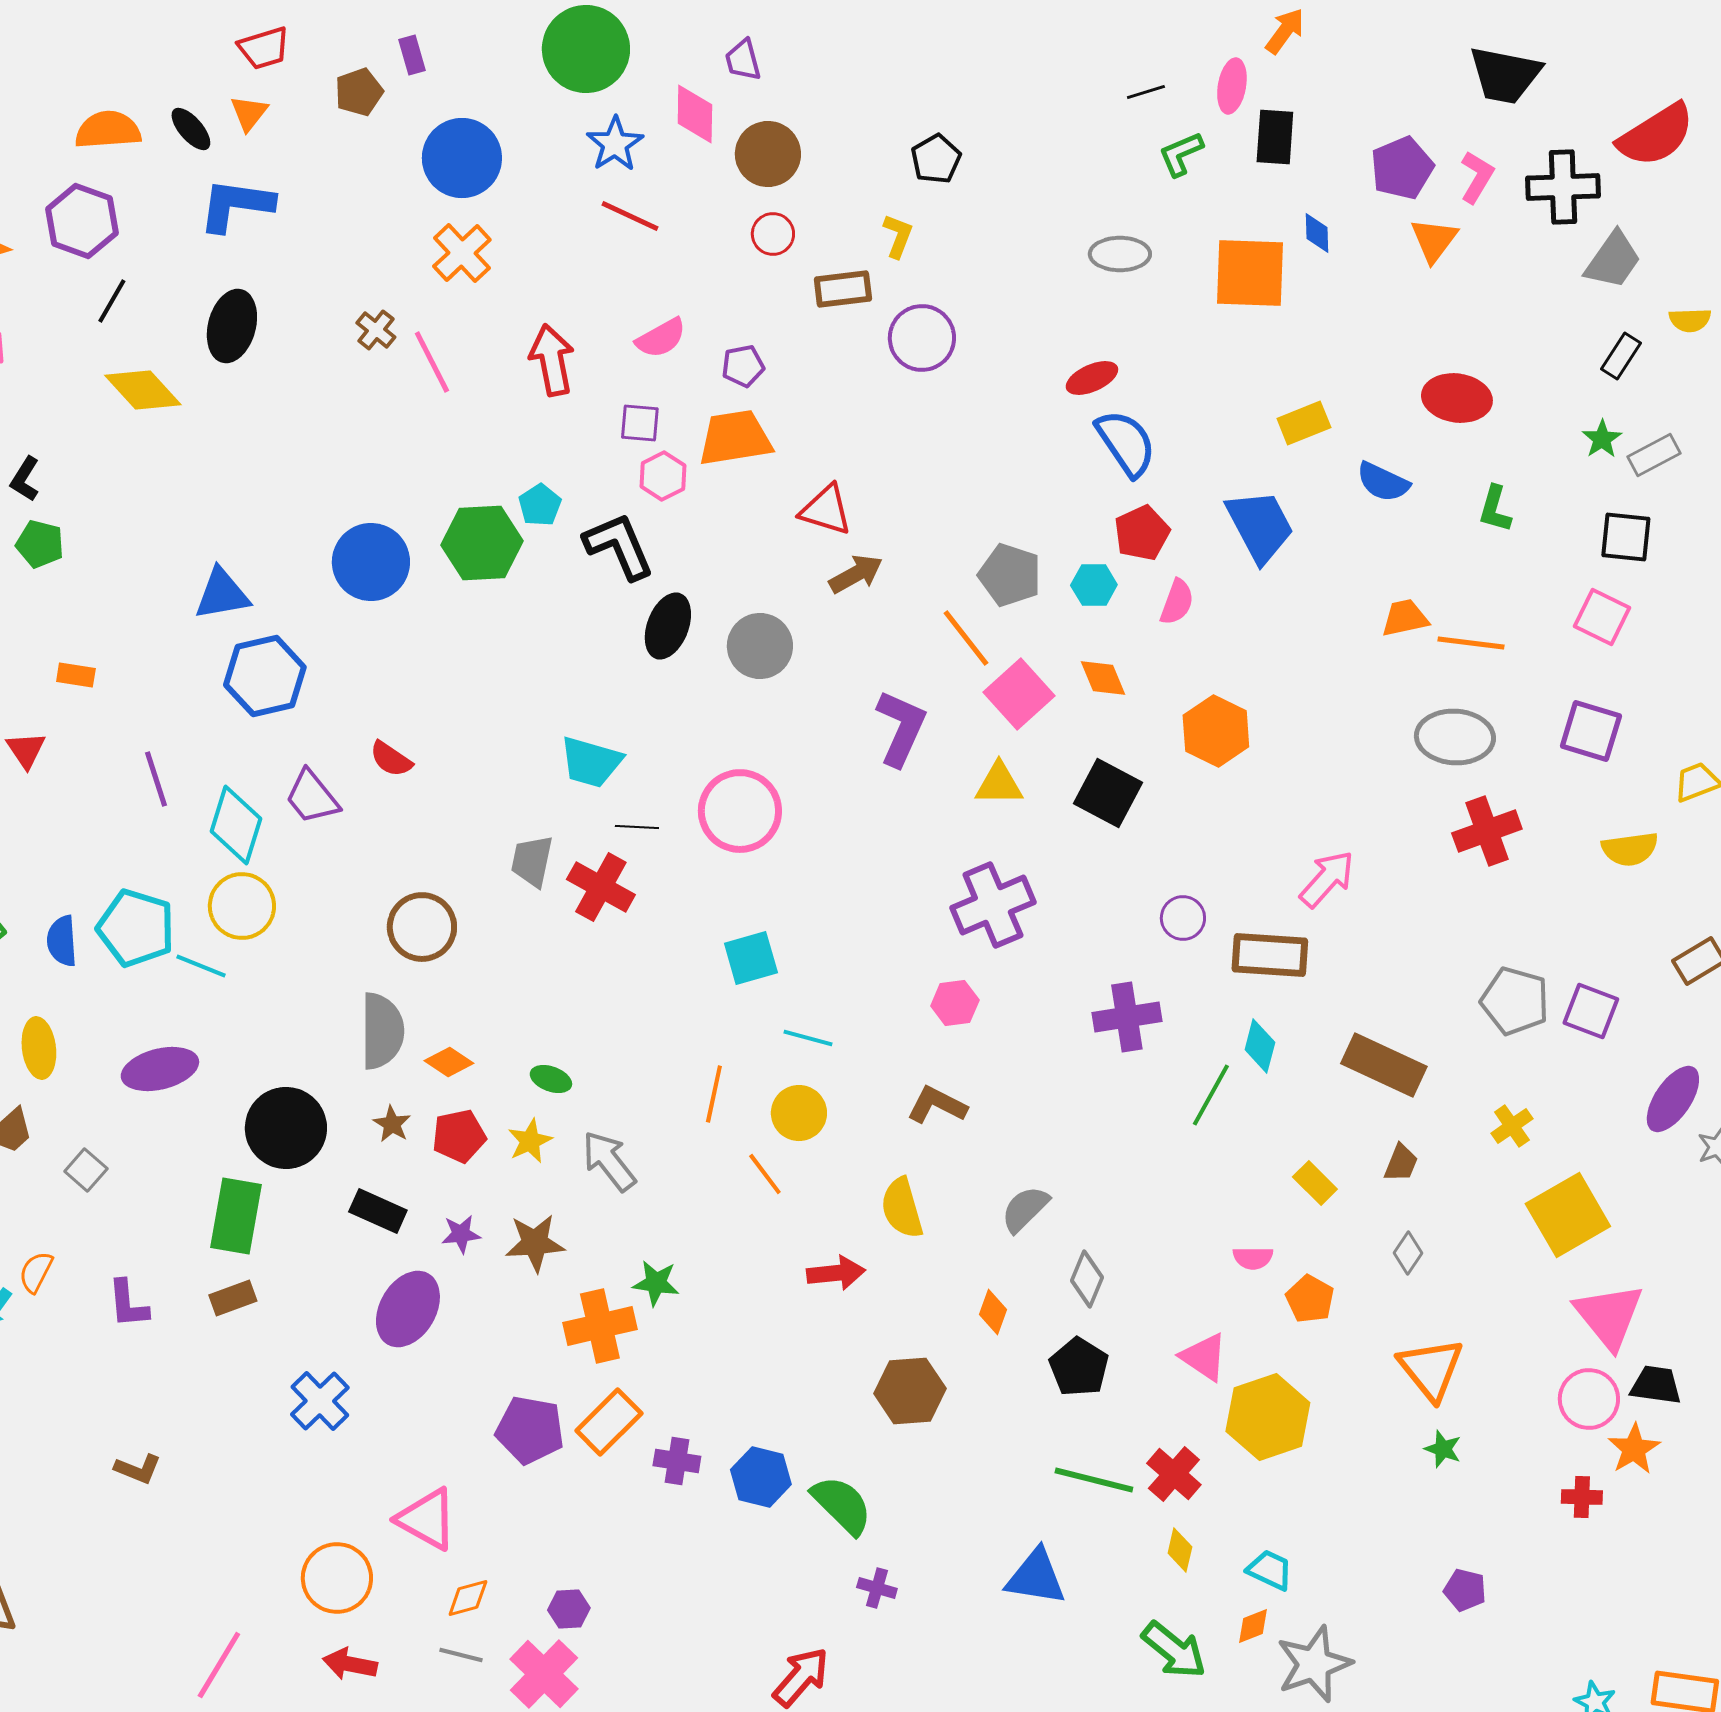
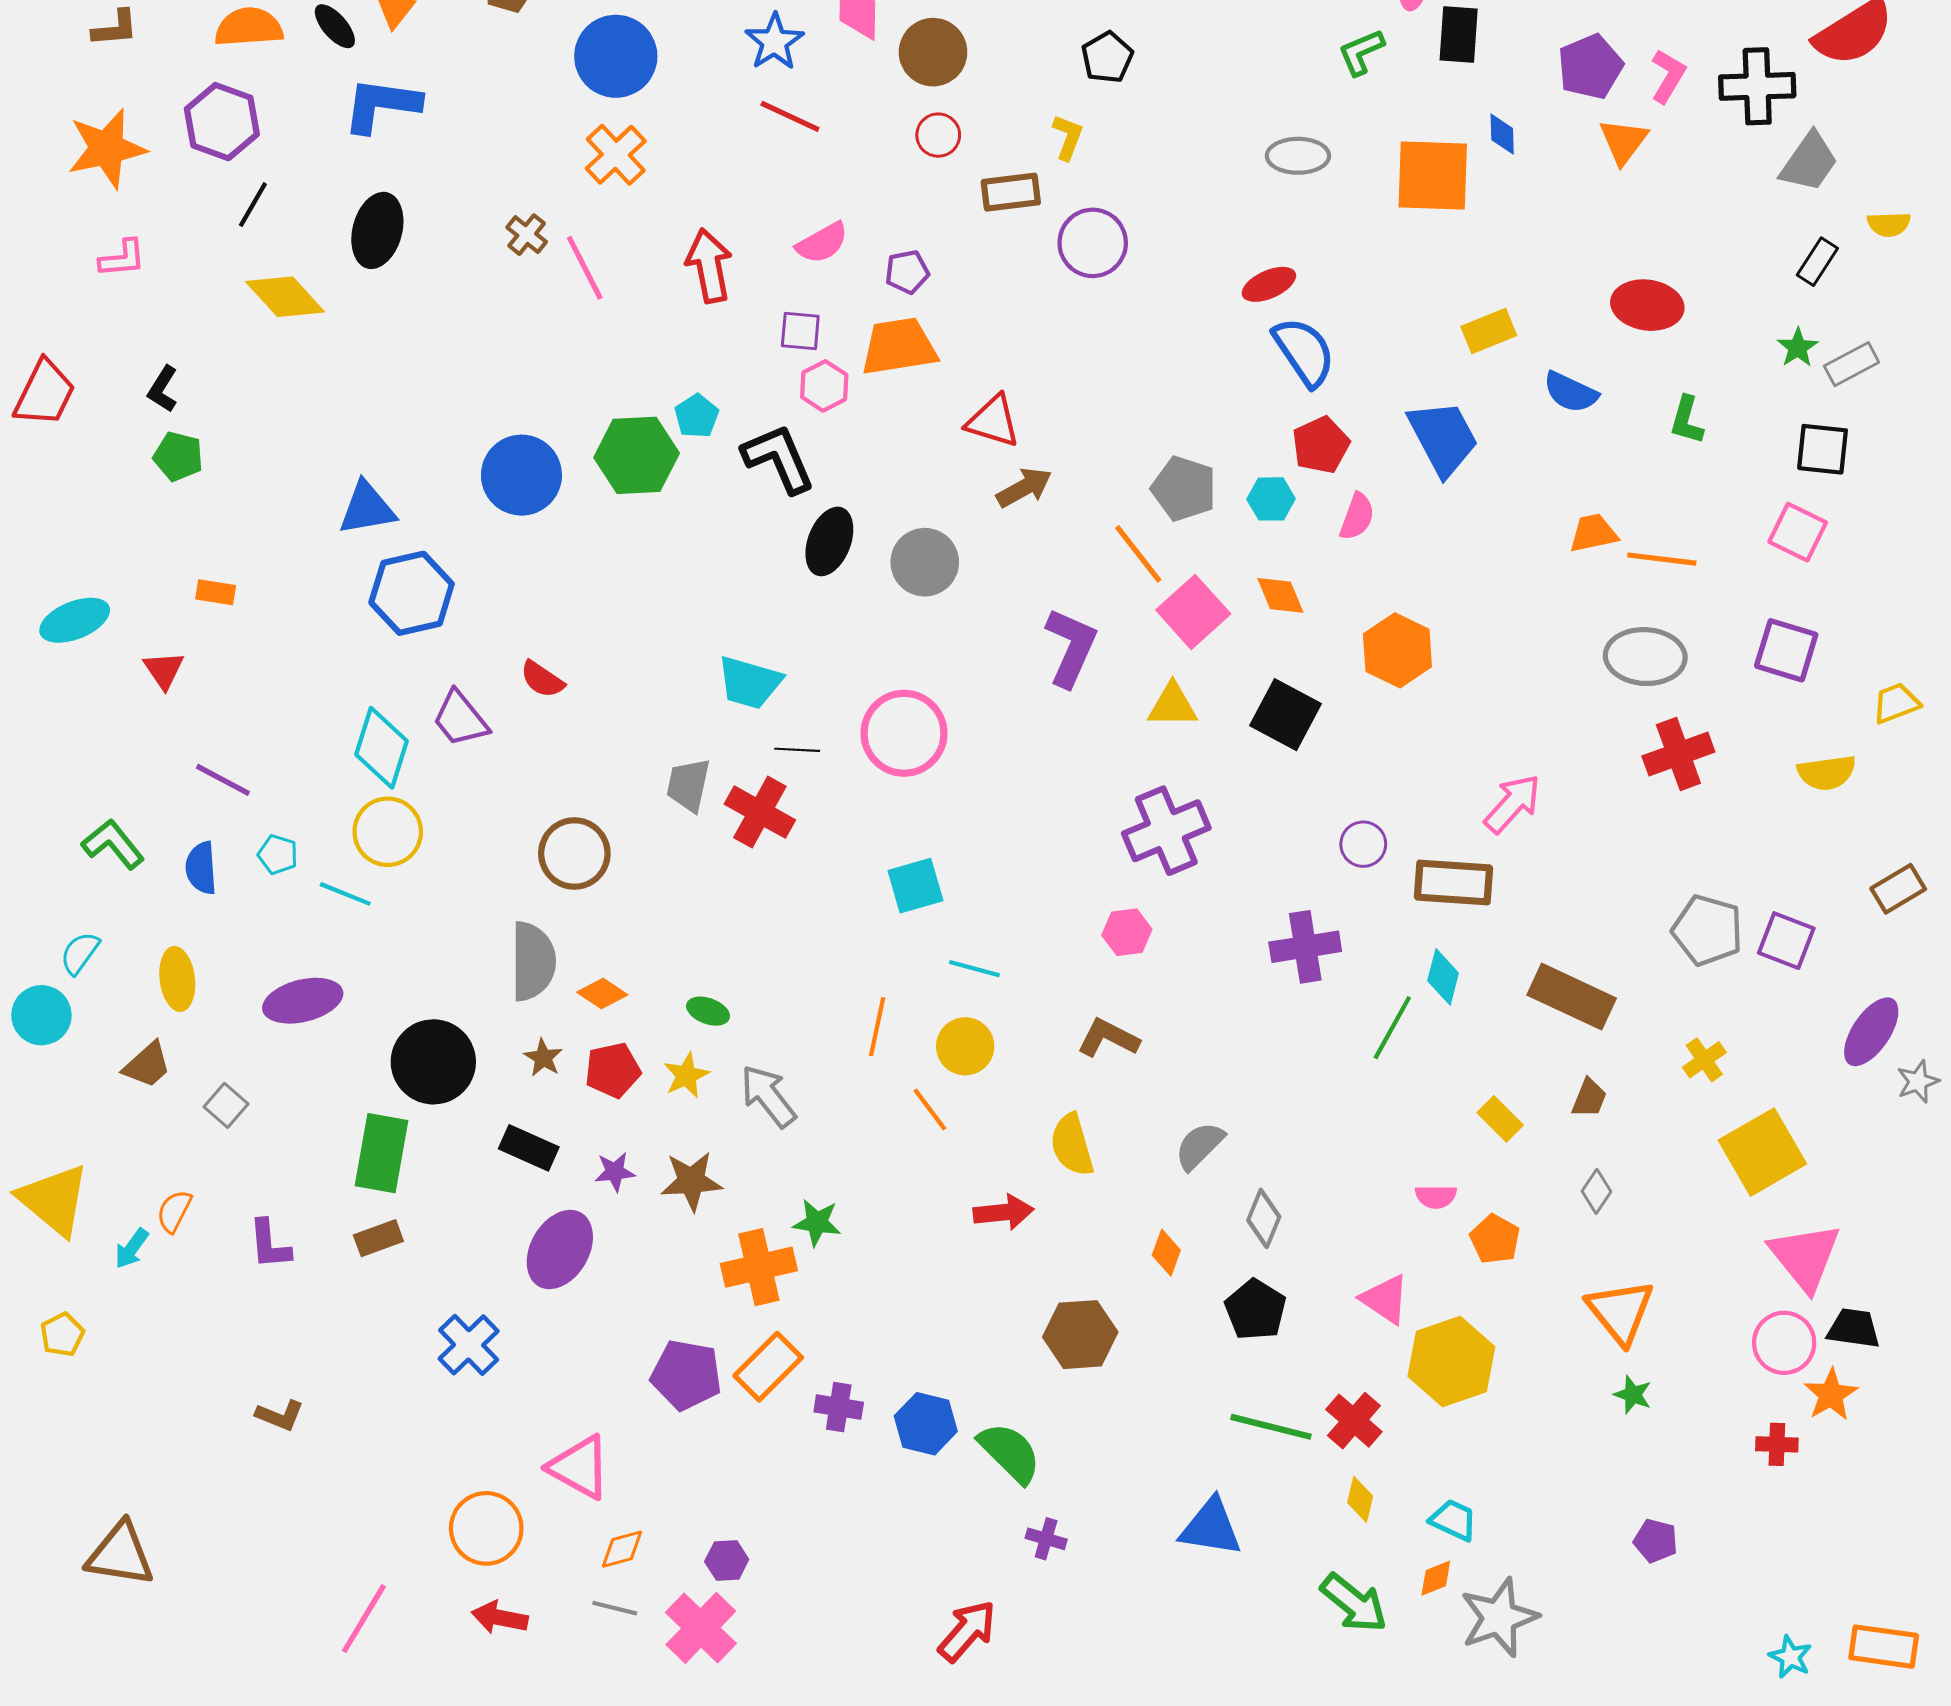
purple line: (156, 779) -> (223, 780), moved, turned -44
cyan pentagon: (136, 928) -> (278, 855), size x0.5

